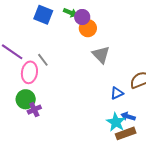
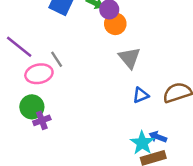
pink ellipse: (29, 72) -> (39, 74), turned 65
blue triangle: (117, 93) -> (141, 95), moved

